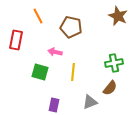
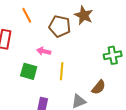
brown star: (118, 16) -> (84, 15), moved
green cross: (114, 63) -> (113, 55), moved

